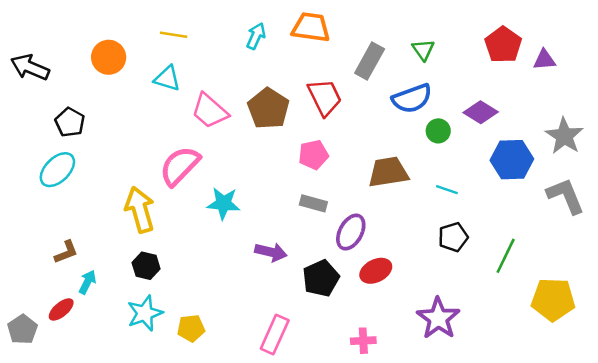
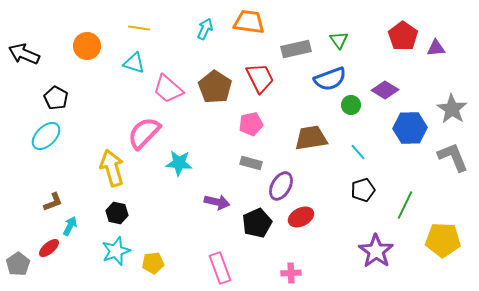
gray rectangle: (370, 61) -> (296, 49), turned 48
cyan line: (447, 190) -> (358, 152), turned 30
purple star: (438, 318) -> (376, 251), moved
pink rectangle: (275, 334) -> (220, 268), turned -44

